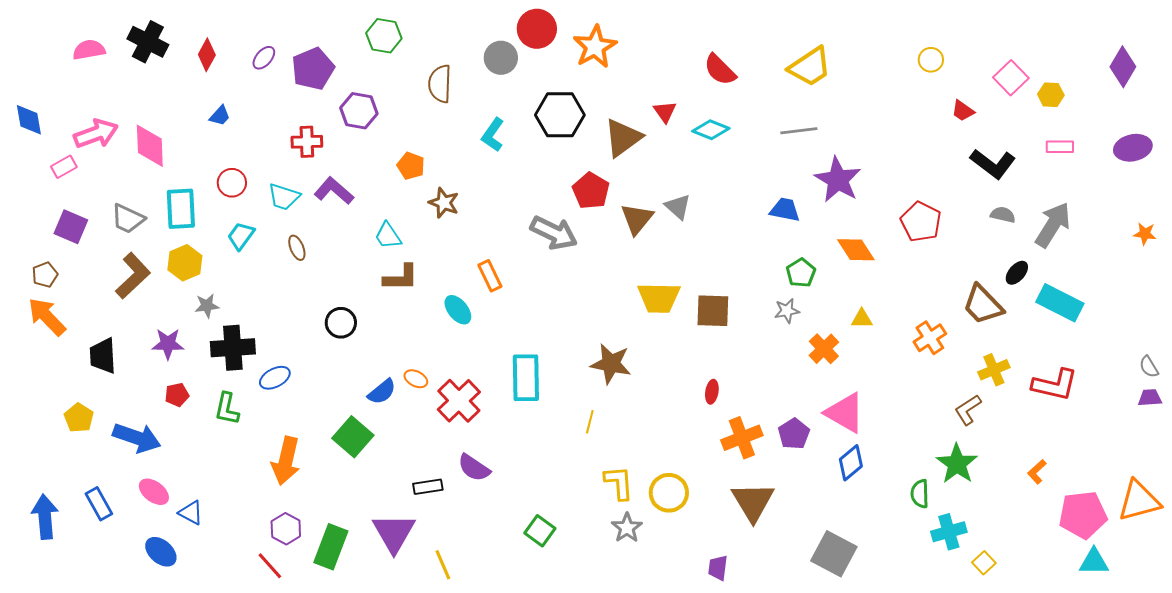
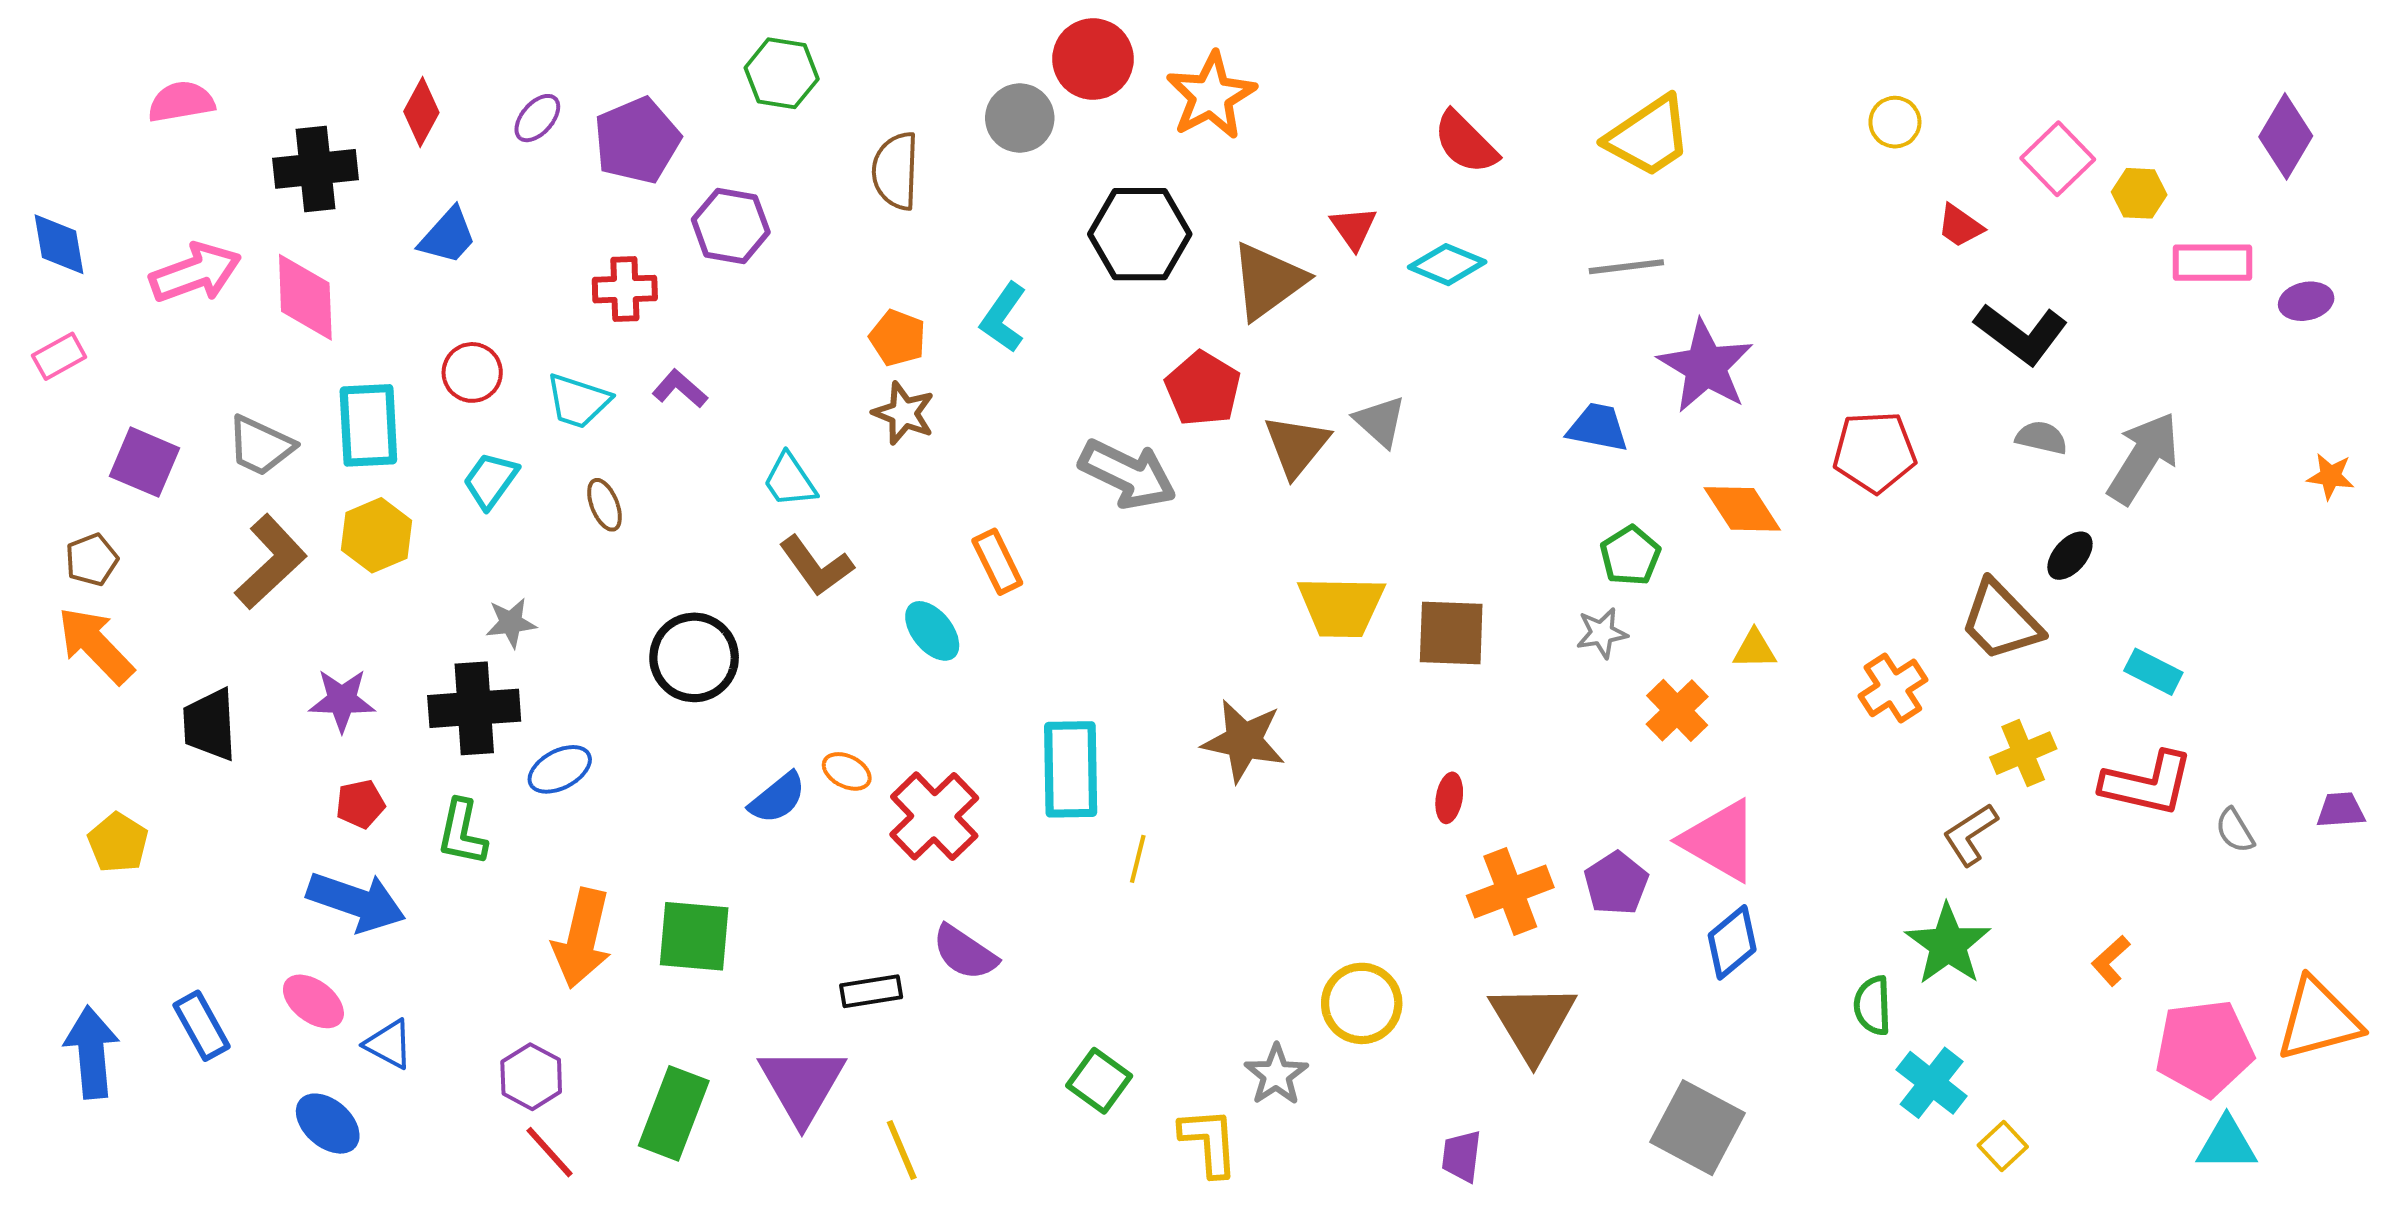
black cross: (148, 42) -> (315, 169), moved, turned -33
blue trapezoid: (220, 116) -> (448, 236), size x1.4
cyan L-shape: (493, 135) -> (1003, 318), moved
pink rectangle: (1060, 147) -> (2212, 263), moved, size x1.4
purple ellipse: (1133, 148) -> (2306, 301), size x0.7
orange pentagon: (411, 166) -> (898, 338), moved
pink rectangle: (64, 167) -> (59, 356), moved
purple L-shape: (334, 191) -> (680, 389), size x0.7
red pentagon: (921, 222) -> (1875, 452), turned -30
brown L-shape: (401, 278) -> (816, 566), turned 54
cyan rectangle: (1060, 303) -> (2153, 672), moved, size x0.6
gray star: (207, 306) -> (511, 623), moved
black circle: (341, 323) -> (694, 657), size x1.4
gray semicircle: (1149, 367) -> (2235, 830), moved
yellow pentagon: (79, 418) -> (118, 843), moved
yellow line: (590, 422) -> (1138, 859), moved
green square: (353, 437) -> (694, 936), moved, turned -36
blue arrow: (137, 438) -> (356, 902), moved
yellow L-shape: (619, 483) -> (1209, 1142), moved
purple hexagon: (286, 529) -> (531, 1077), moved
cyan cross: (949, 532) -> (1932, 1083), turned -36

